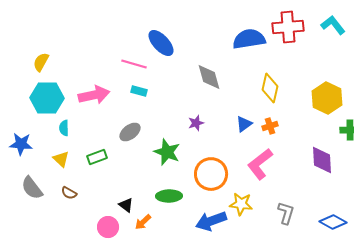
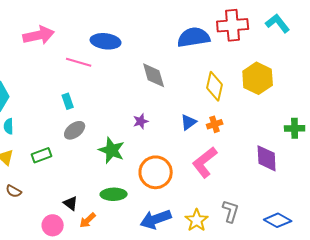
blue ellipse: (161, 43) -> (106, 41), turned -40
cyan rectangle: (139, 91) -> (68, 101), moved, turned 56
pink arrow: (94, 95) -> (39, 35), moved
yellow hexagon: (327, 98) -> (258, 78), moved
yellow star: (241, 204) -> (197, 220), moved, turned 30

